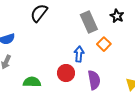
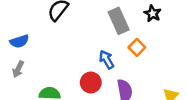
blue arrow: (79, 54) -> (107, 60), turned -35

